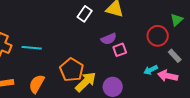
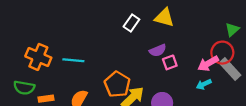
red circle: (158, 36) -> (222, 53), moved
gray rectangle: (175, 56) -> (230, 69), size x1.5
pink arrow: (168, 76) -> (208, 64), moved, turned -42

